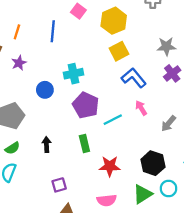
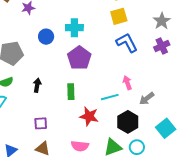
gray star: (166, 46) -> (162, 21), turned 30
pink arrow: (141, 108) -> (127, 83), moved
cyan line: (113, 120) -> (110, 97), moved
gray arrow: (168, 123) -> (147, 98), moved

